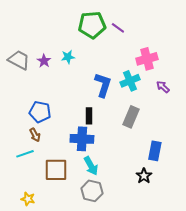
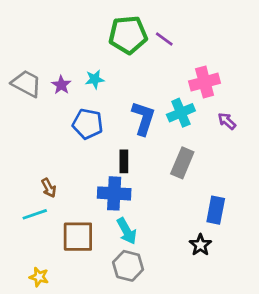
blue pentagon: (40, 112) -> (88, 124), moved

